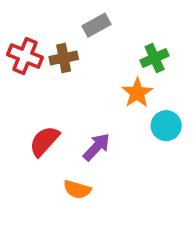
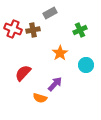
orange star: (137, 93) -> (60, 53), moved
purple arrow: (97, 147) -> (55, 84), moved

